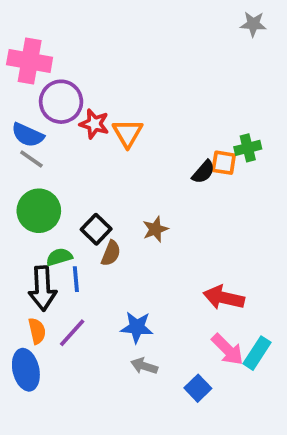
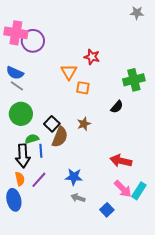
purple circle: (61, 102) -> (33, 41), moved
red star: (94, 124) -> (92, 57), moved
green cross: (248, 148) -> (134, 80), size x1.5
orange square: (224, 163) -> (83, 88), moved
black semicircle: (203, 172) -> (117, 107), moved
brown semicircle: (111, 253) -> (60, 137), size x1.5

